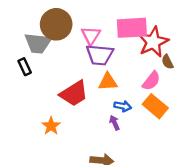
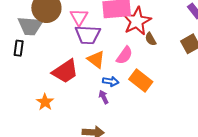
black rectangle: (25, 67) -> (19, 48), turned 35
pink semicircle: (151, 81) -> (124, 55), moved
orange triangle: (108, 82) -> (96, 59), turned 42

